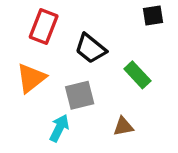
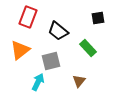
black square: (153, 16) -> (98, 18), moved
brown triangle: (123, 127) -> (79, 81), turned -40

